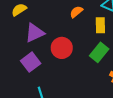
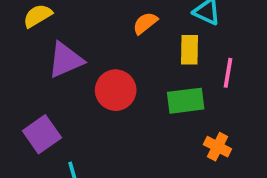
green rectangle: (99, 52) -> (186, 101), turned 42
purple square: (31, 62) -> (42, 134), moved

